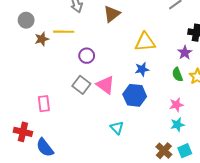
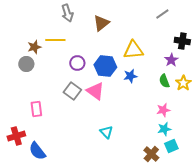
gray circle: (26, 20) -> (26, 64), moved
blue hexagon: (135, 95) -> (105, 66), moved
red cross: (23, 132) -> (16, 136), turned -30
cyan square: (185, 151) -> (171, 146), moved

